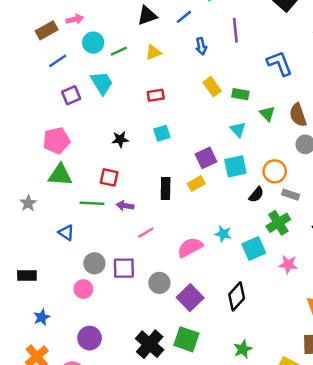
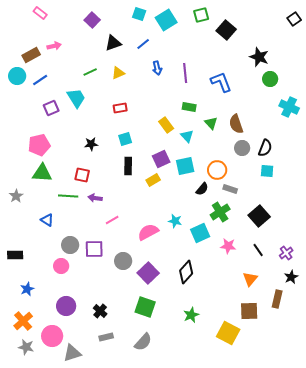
purple line: (235, 30) -> (185, 73), moved
cyan circle: (93, 43) -> (17, 76), moved
yellow rectangle: (212, 87) -> (166, 125), moved
black rectangle: (166, 188) -> (128, 166), moved
black cross: (150, 344) -> (100, 311), moved, size x0.6

